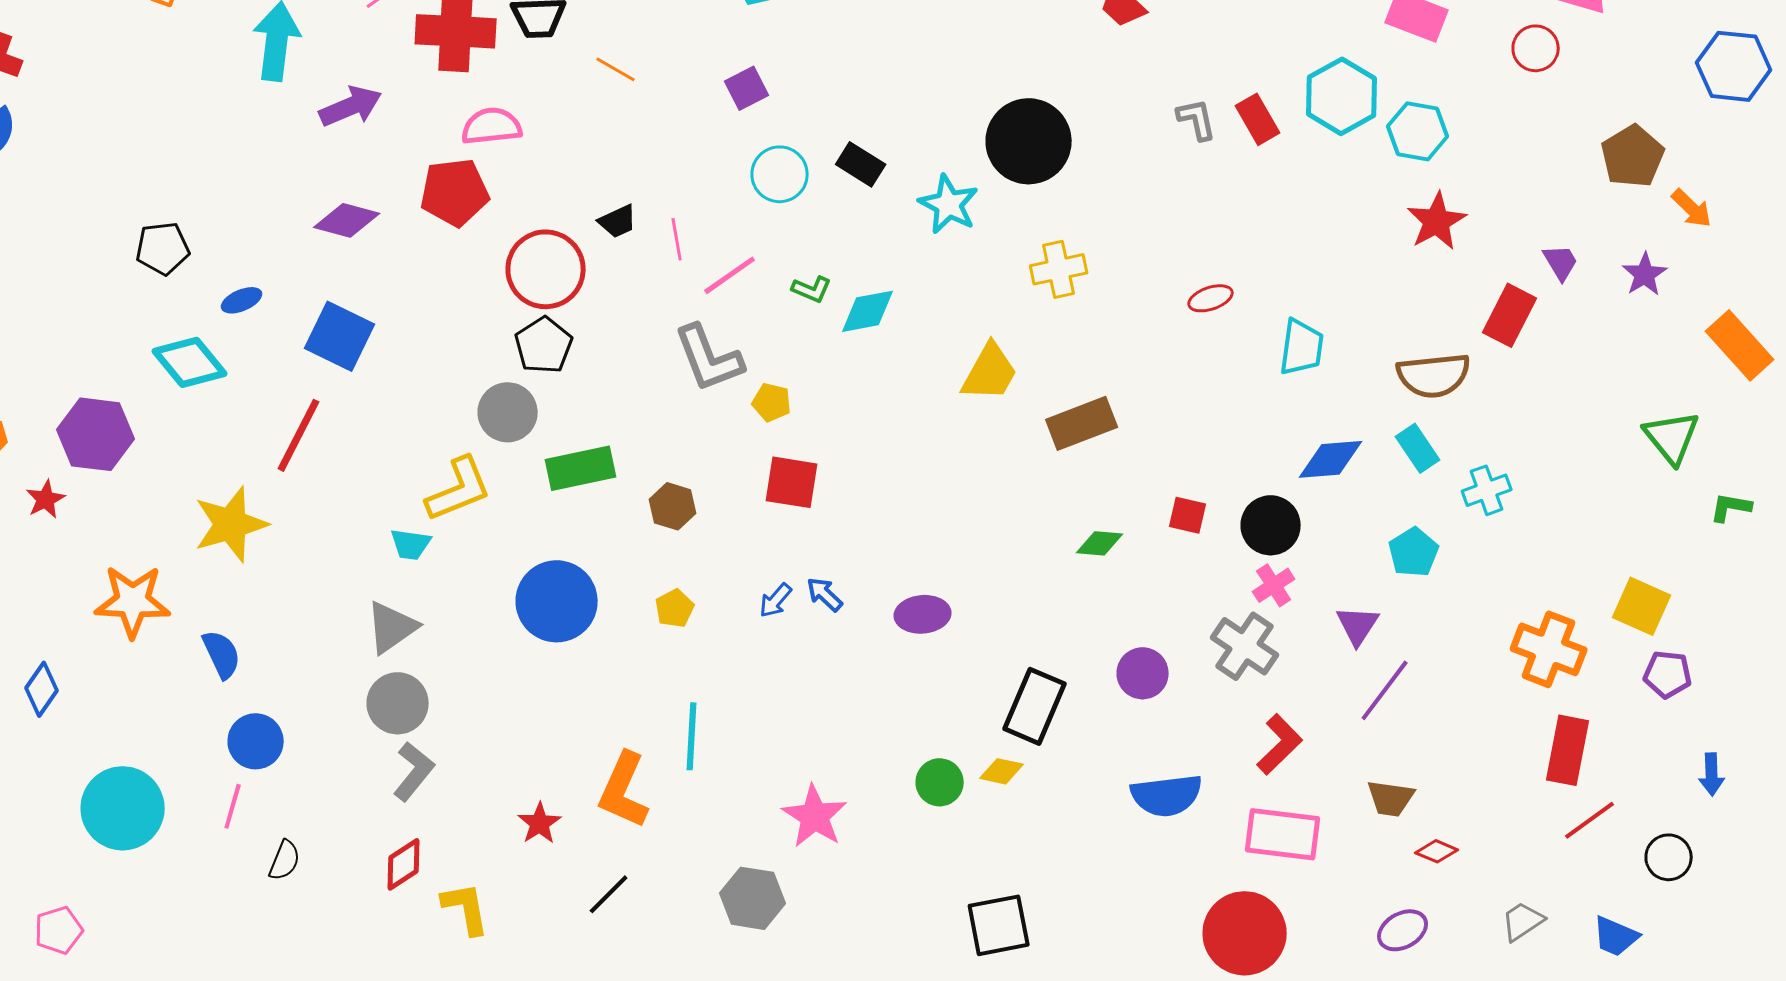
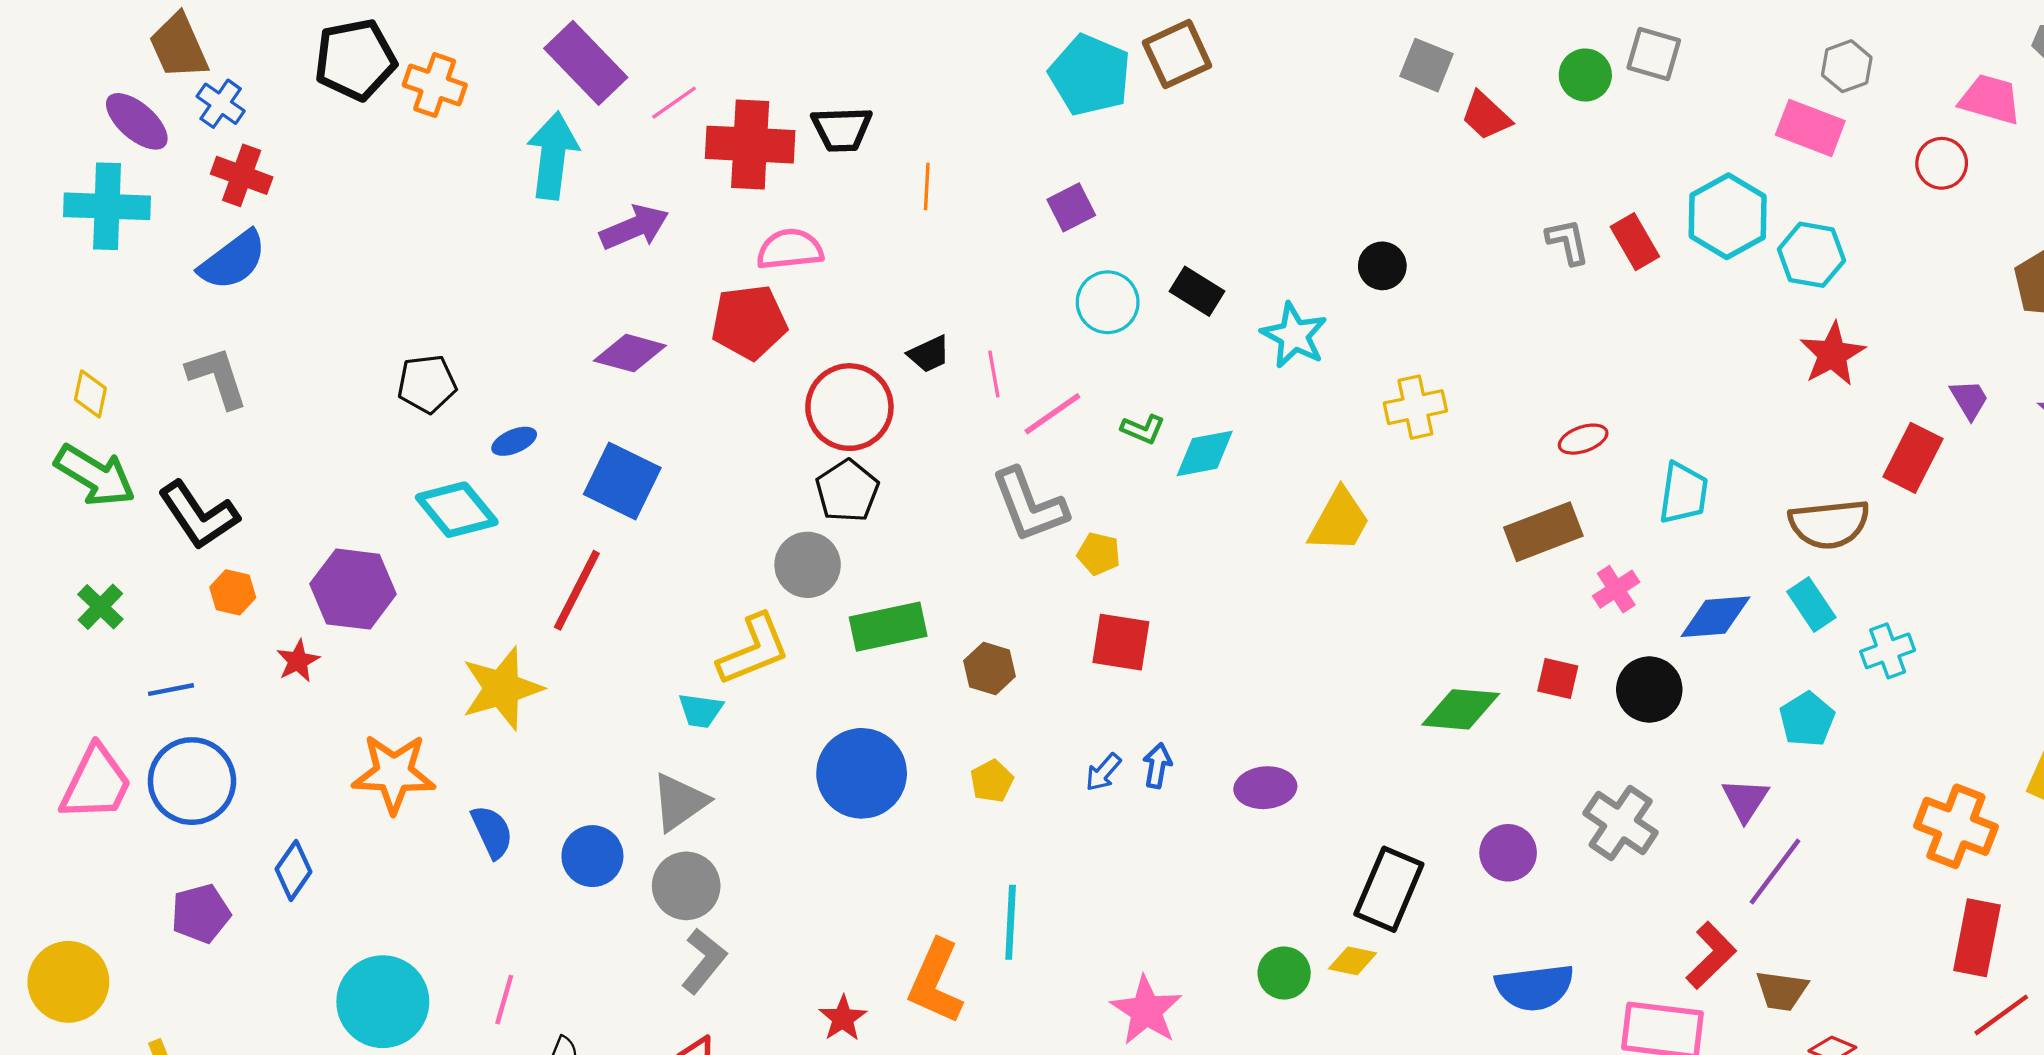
orange line: (616, 69) -> (927, 186), turned 63
black circle: (1029, 141) -> (1382, 266), size x0.5
brown rectangle: (1082, 423) -> (1543, 532), moved
green diamond: (1100, 543) -> (1461, 709), size x1.5
pink cross: (1274, 585) -> (1616, 589), moved
blue arrow: (825, 594) -> (1157, 766), turned 57
blue circle: (256, 741) -> (592, 856), moved
red L-shape: (1280, 744) -> (1711, 955), moved

